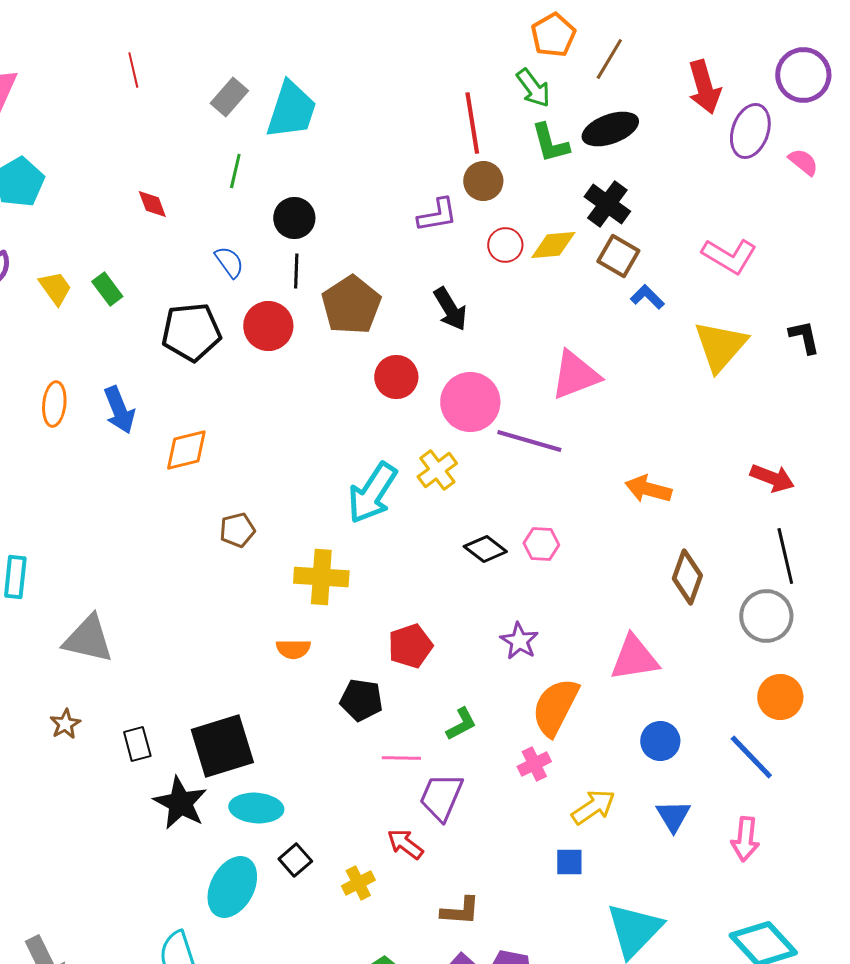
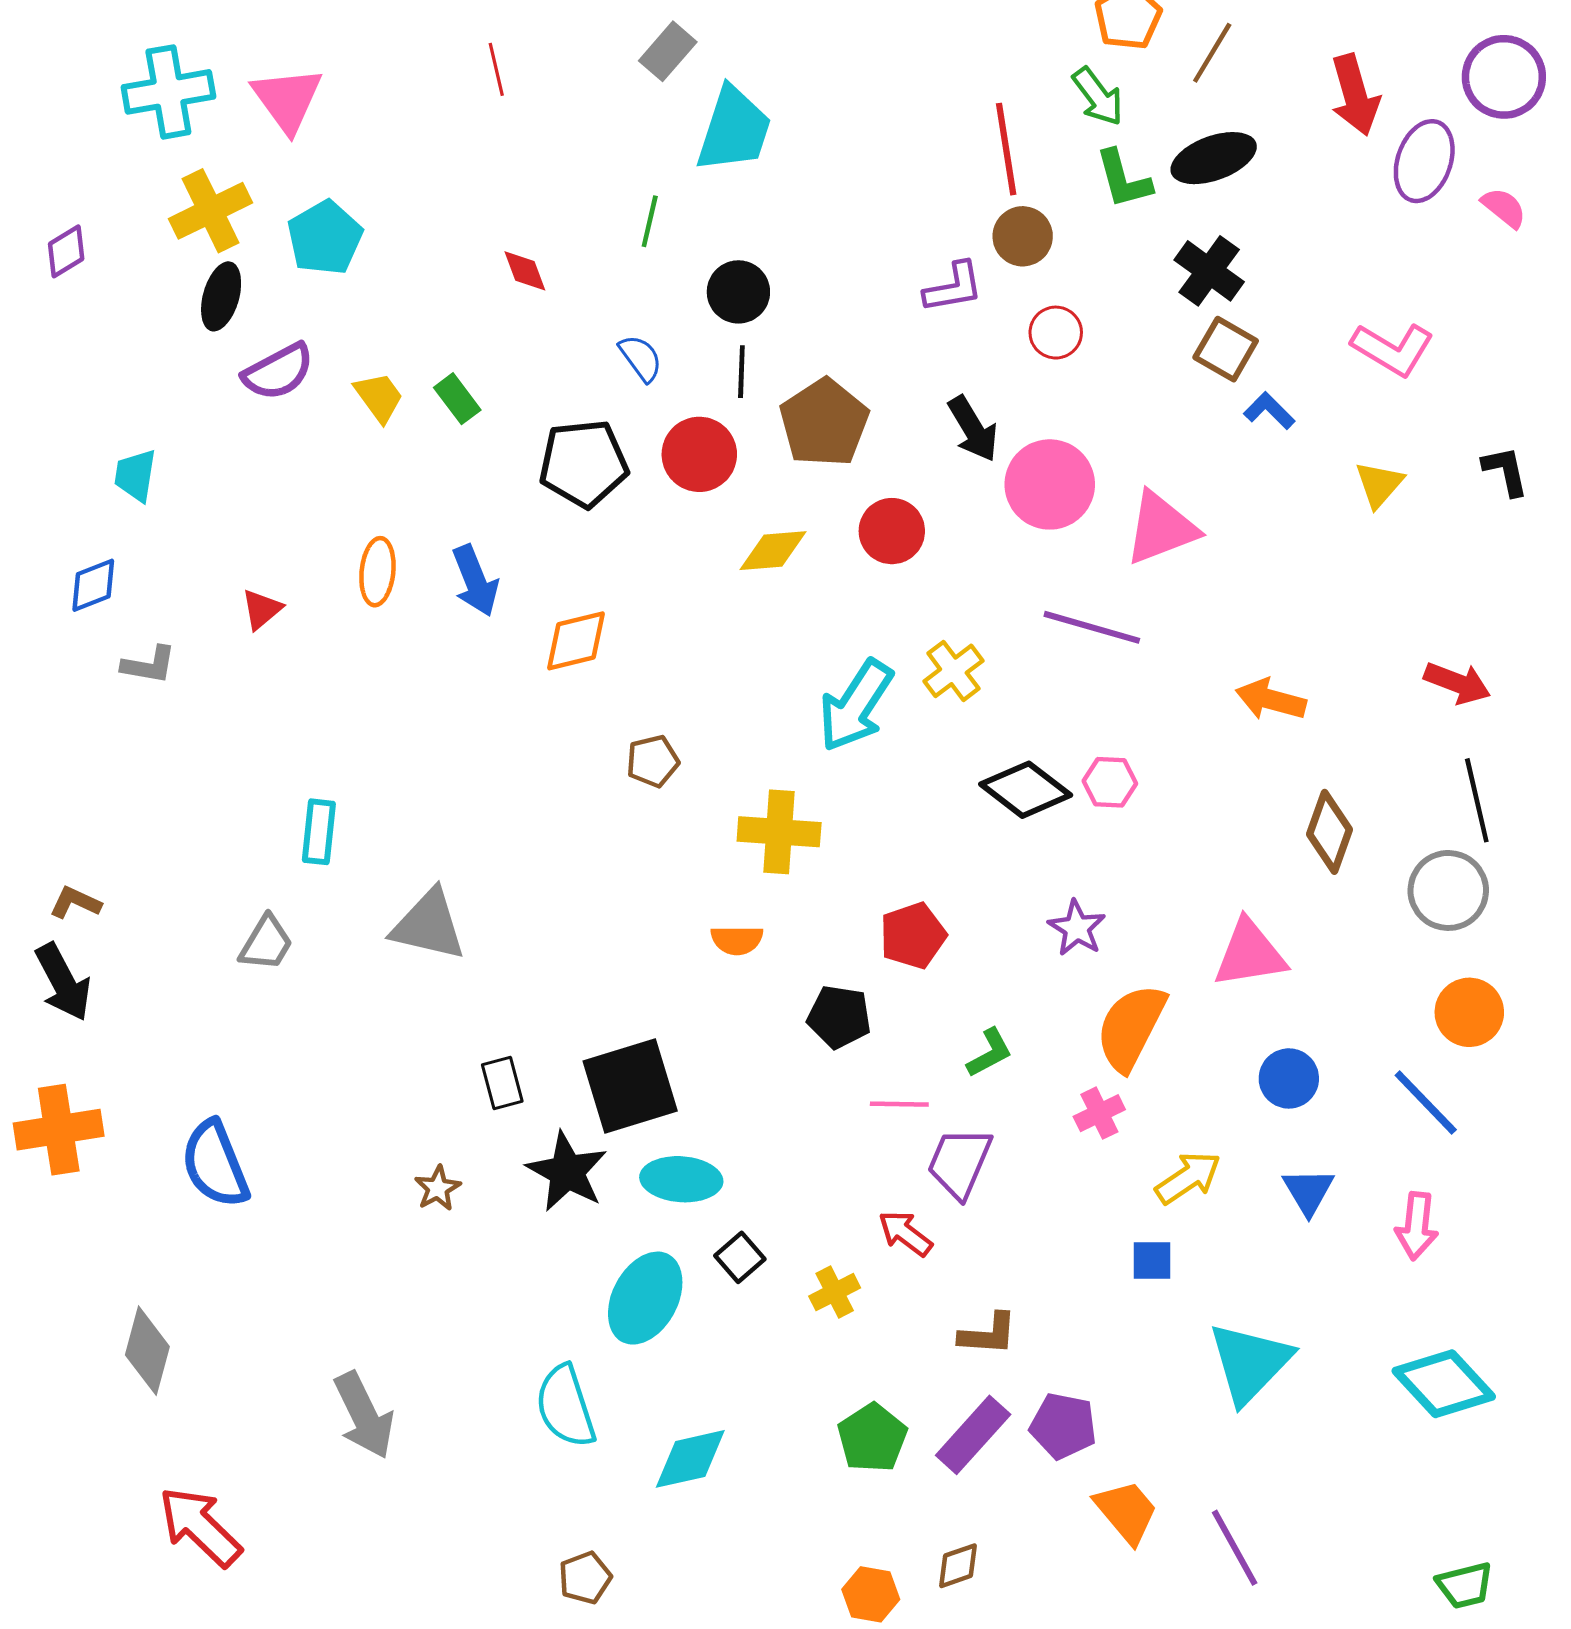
gray rectangle: (229, 97) -> (668, 51), moved
yellow diamond: (553, 245) -> (773, 551), moved
yellow triangle: (720, 346) -> (1379, 484), size x0.6
pink circle: (470, 402) -> (1050, 484), moved
black diamond: (485, 549) -> (1026, 790), size x1.4
brown star: (65, 724) -> (438, 1188), moved

